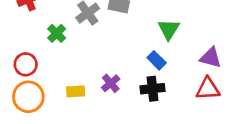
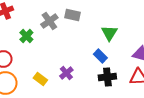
black cross: (153, 89) -> (107, 77), moved
yellow rectangle: (76, 91) -> (40, 79), turned 40

